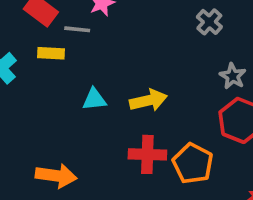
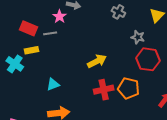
yellow rectangle: (51, 53) -> (32, 50), moved
cyan triangle: (94, 99) -> (53, 84), moved

